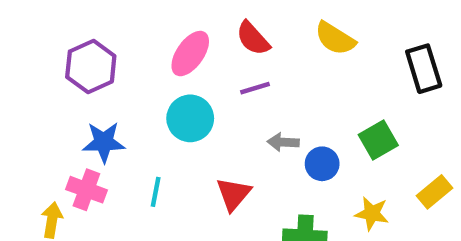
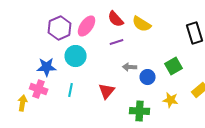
yellow semicircle: (335, 38) -> (142, 24), moved
purple hexagon: (91, 67) -> (60, 28), moved
cyan circle: (190, 118) -> (76, 56), moved

